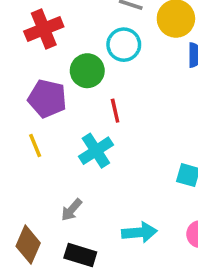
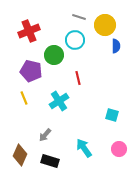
red line: (115, 111) -> (78, 78), moved
cyan arrow: (139, 232) -> (84, 148), turned -120

